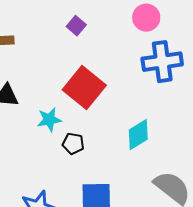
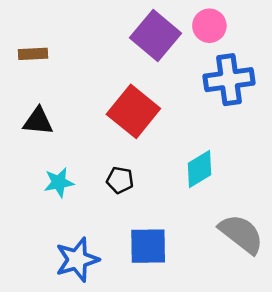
purple square: (76, 26) -> (156, 36), moved, size x2.0
cyan star: (49, 120) -> (59, 182), moved

